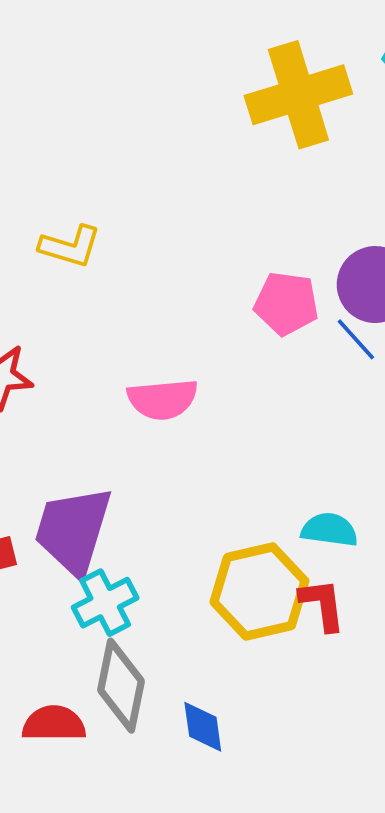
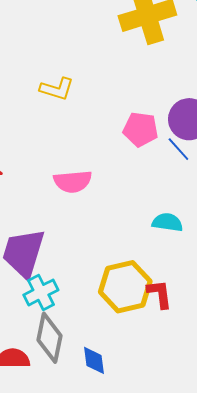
yellow L-shape: (70, 246) -> (57, 89), moved
cyan semicircle: (329, 530) -> (167, 222), moved

